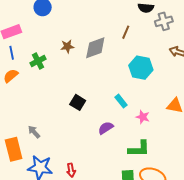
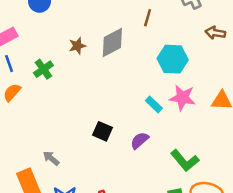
black square: (78, 102) -> (102, 131), moved
pink star: (143, 117) -> (182, 98), moved, size x1.5
green L-shape: (139, 149) -> (185, 161), turned 60

